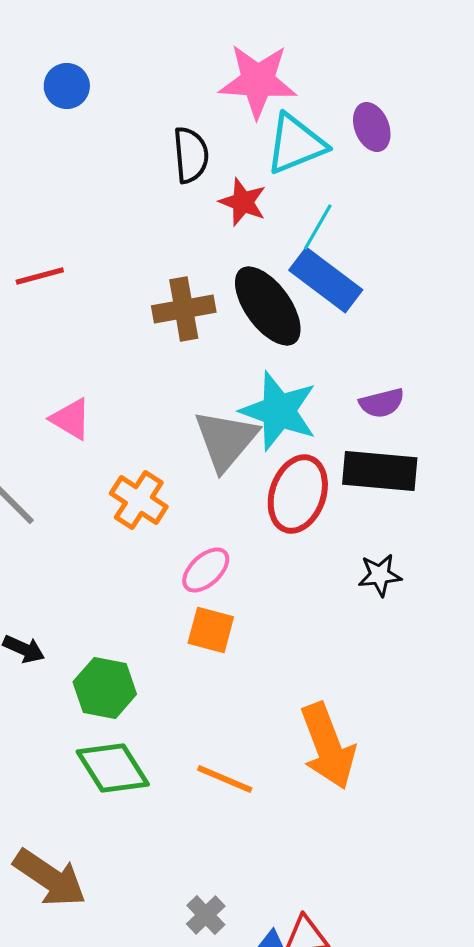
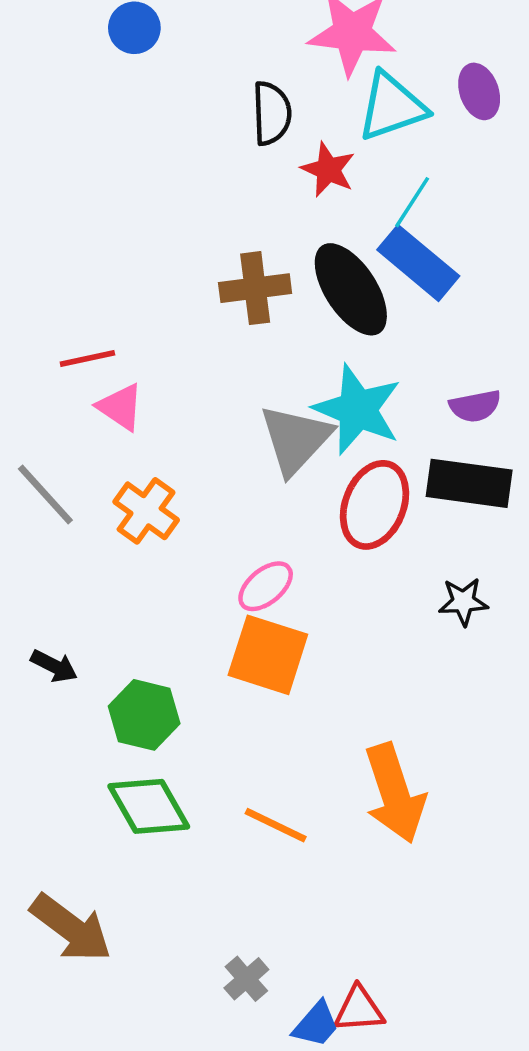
red line: (40, 276) -> (87, 359), moved
orange cross: (139, 500) -> (146, 511), moved
orange square: (211, 630) -> (268, 655), size x1.5

